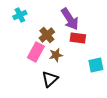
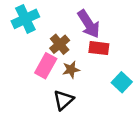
cyan cross: (20, 15) -> (25, 19), size x1.5
cyan square: (96, 65) -> (122, 82), turned -35

